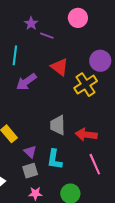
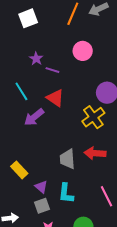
cyan line: (15, 55) -> (21, 91), turned -36
red triangle: (60, 67) -> (55, 98), moved
red arrow: (86, 135) -> (95, 153), moved

